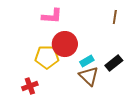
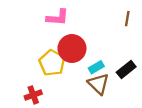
yellow pentagon: (47, 57) -> (52, 63), turned 30

